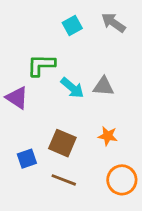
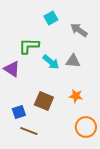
gray arrow: (113, 23) -> (79, 30), moved
brown line: (64, 180) -> (29, 131), moved

